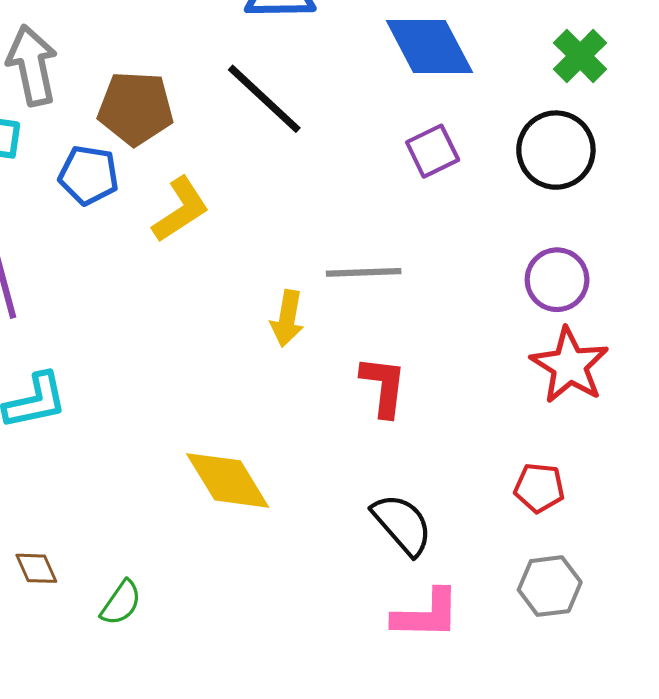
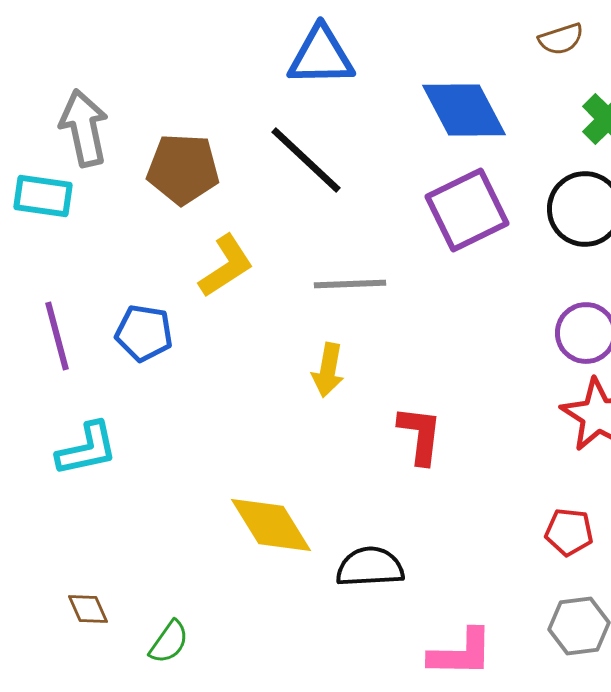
purple square: (433, 151) -> (467, 210), size x1.6
blue pentagon: (89, 175) -> (144, 333), moved
gray line: (364, 272) -> (350, 284), moved
black semicircle: (402, 524) -> (370, 567), moved, turned -52

